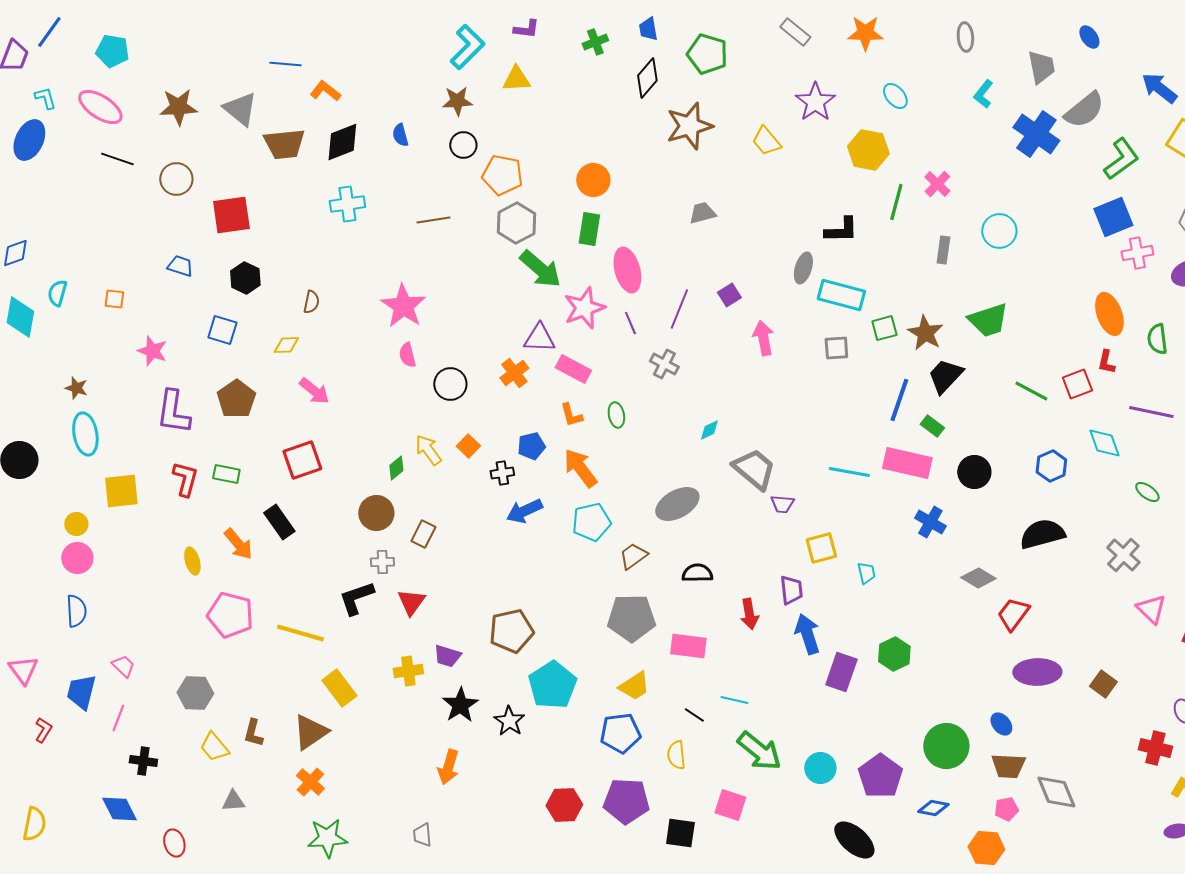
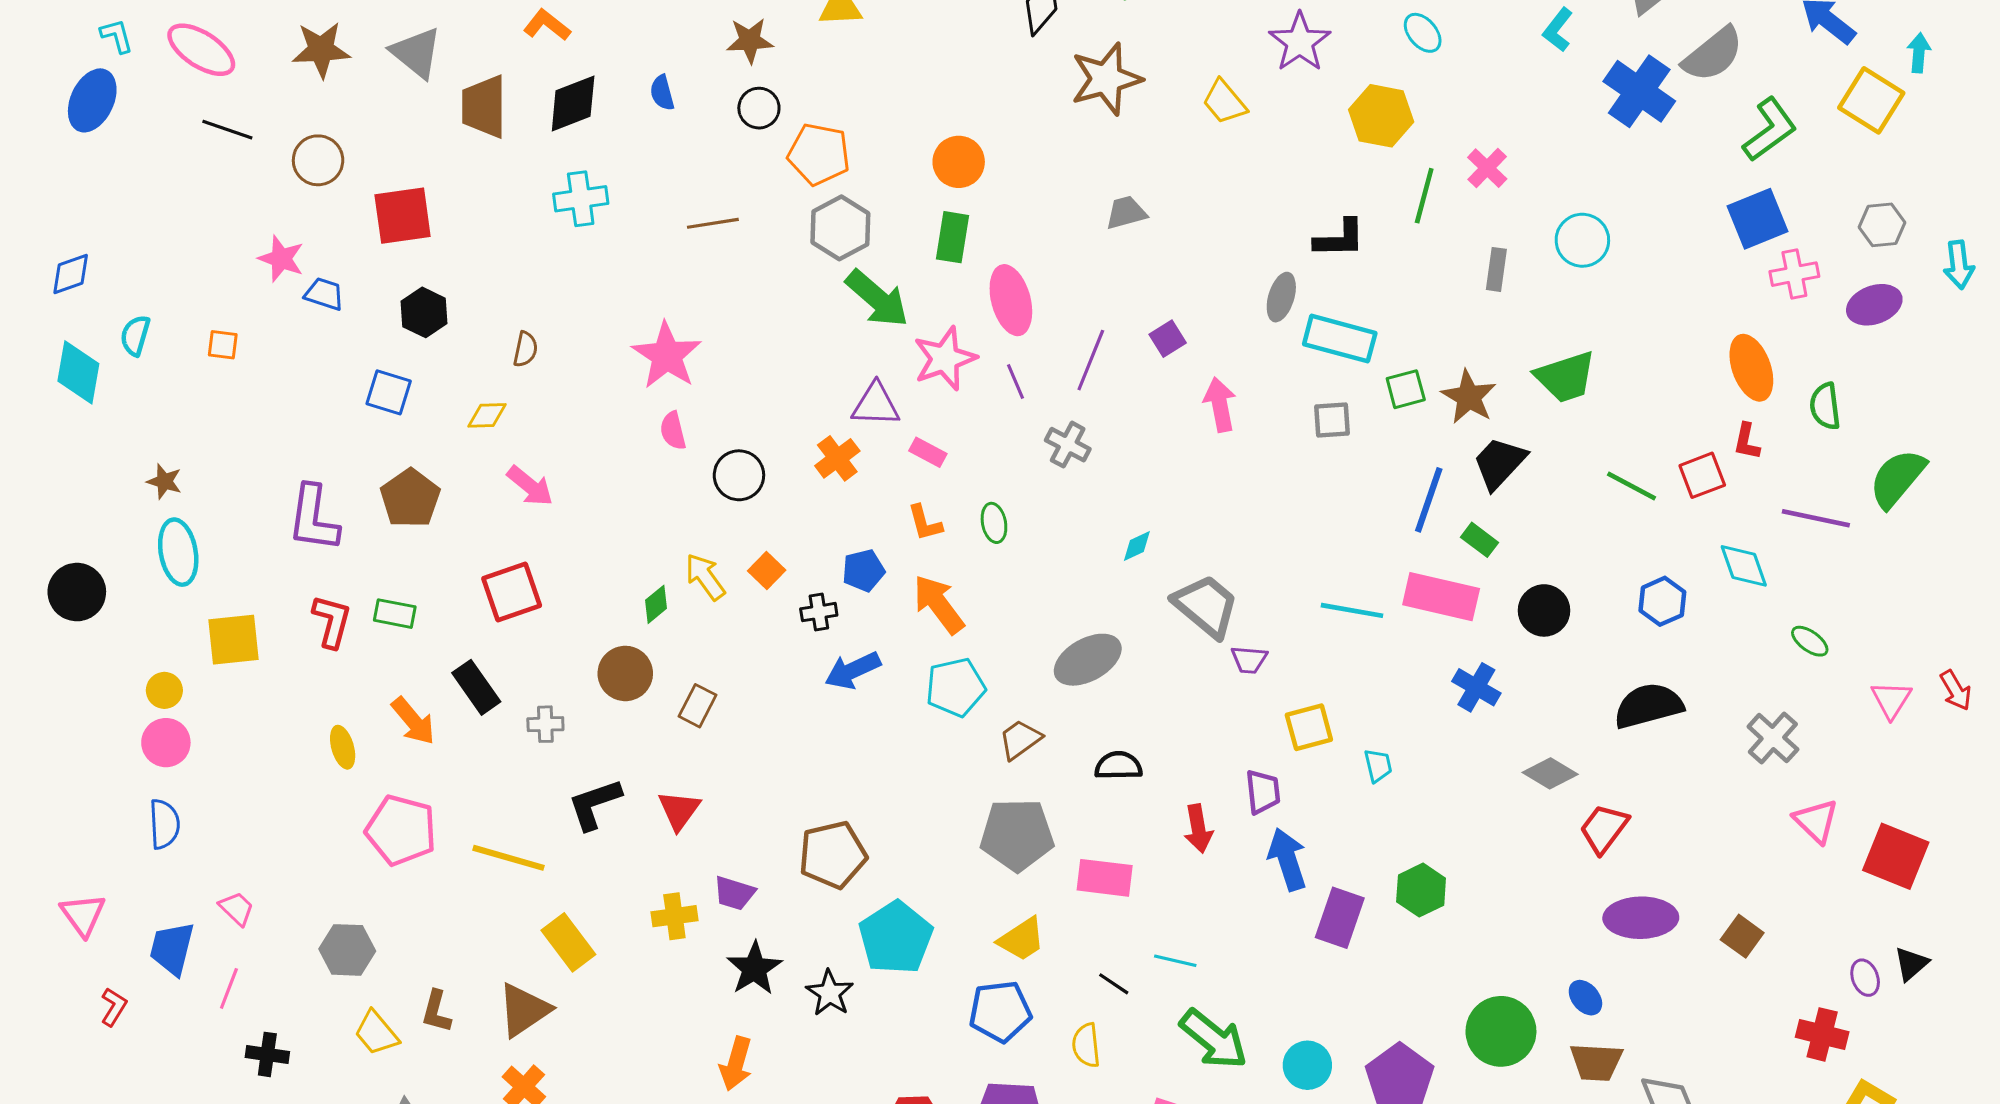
brown trapezoid: (284, 144) -> (484, 107), turned 96
pink star: (152, 351) -> (281, 259), moved
pink rectangle: (573, 369) -> (928, 452), size x0.7
gray cross: (382, 562) -> (545, 724), moved

